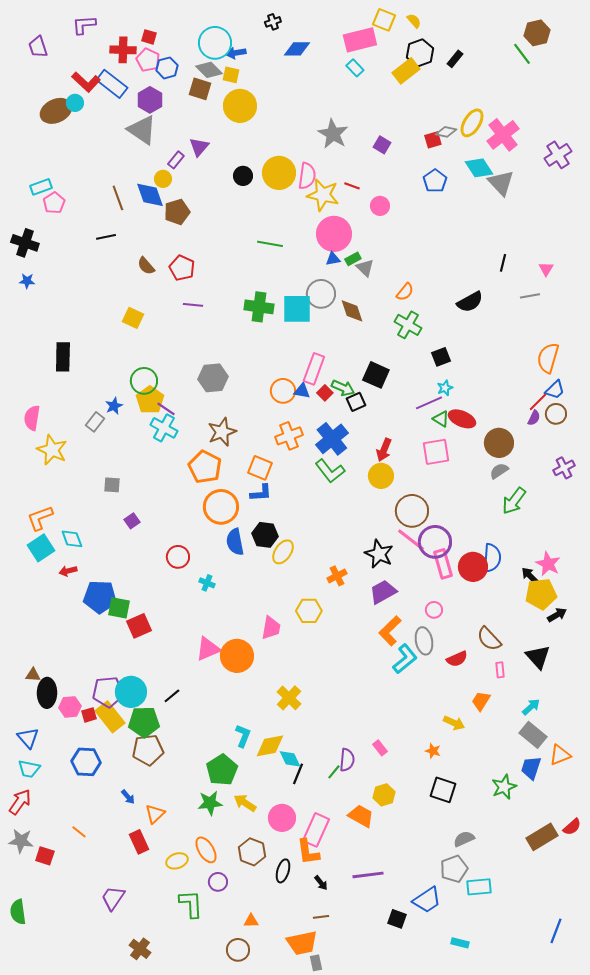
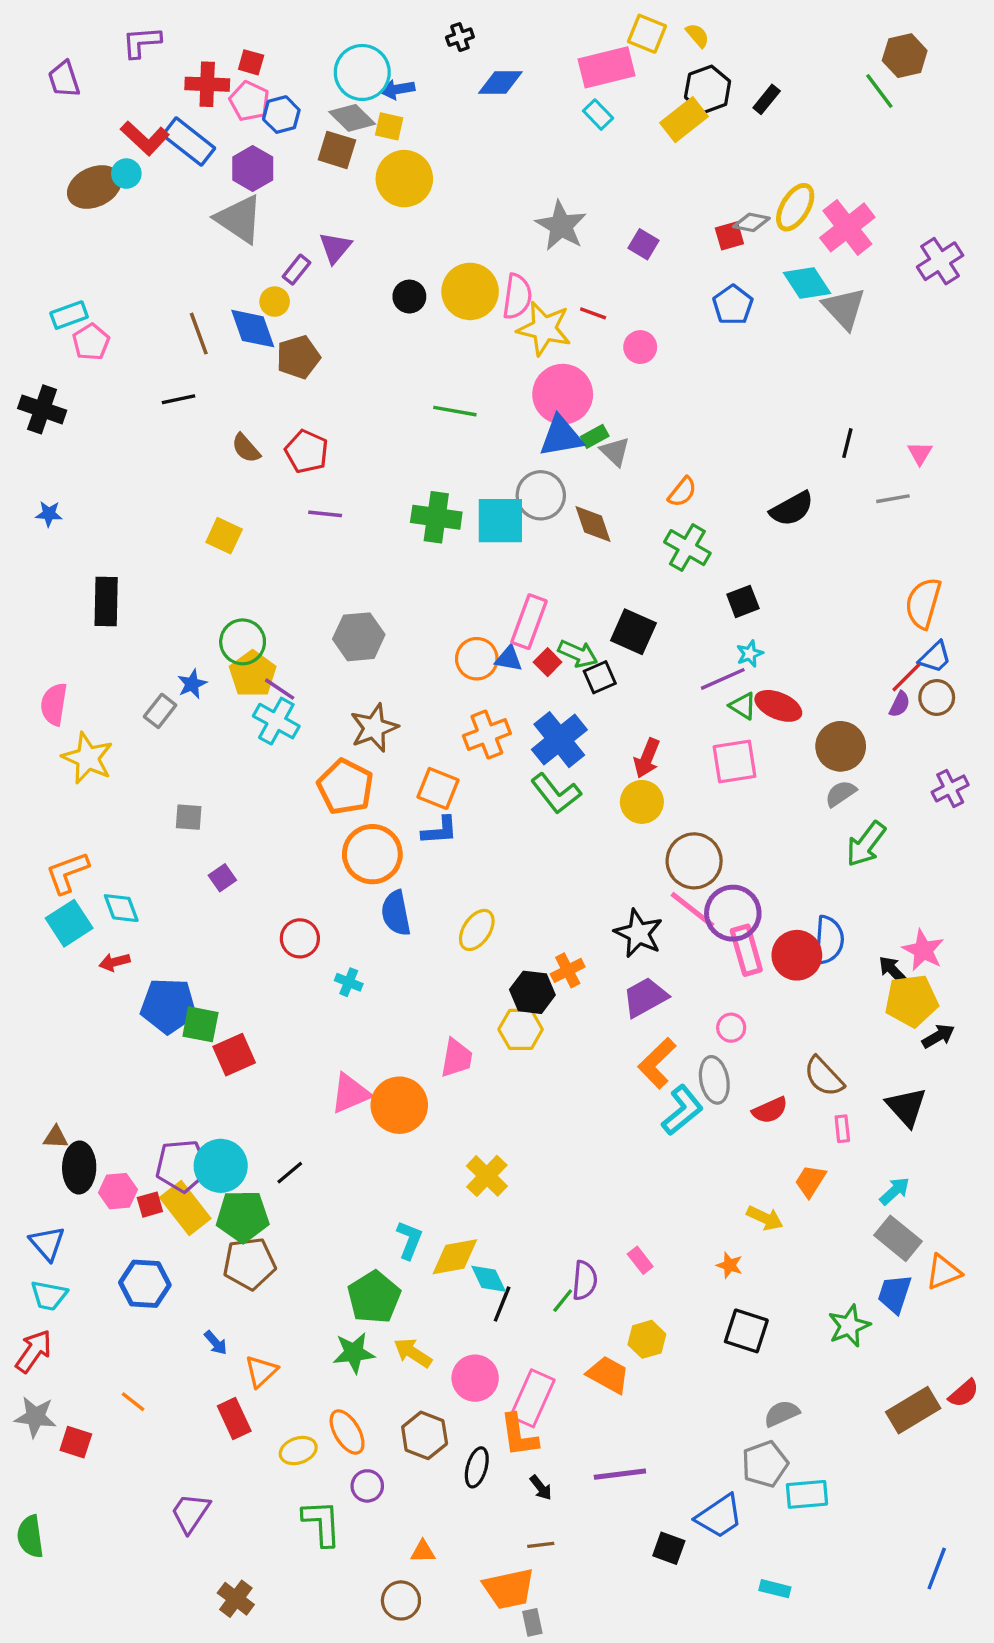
blue triangle: (333, 259) -> (561, 436), size x1.8
blue star: (27, 281) -> (49, 514), moved
black hexagon: (265, 535) -> (532, 992), moved

